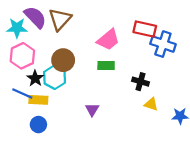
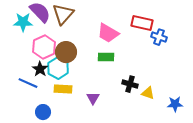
pink trapezoid: (108, 40) -> (108, 33), turned 70
blue cross: (163, 44) -> (159, 37), size x0.7
pink hexagon: (22, 56) -> (44, 47), moved
black cross: (140, 82) -> (130, 84), moved
yellow rectangle: (38, 100) -> (63, 89), moved

